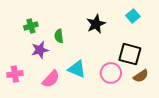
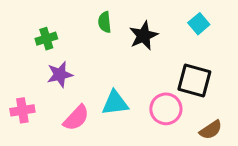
green semicircle: (59, 36) -> (105, 22), moved
cyan triangle: (77, 69) -> (115, 103), turned -30
brown semicircle: (141, 76) -> (211, 130), moved

